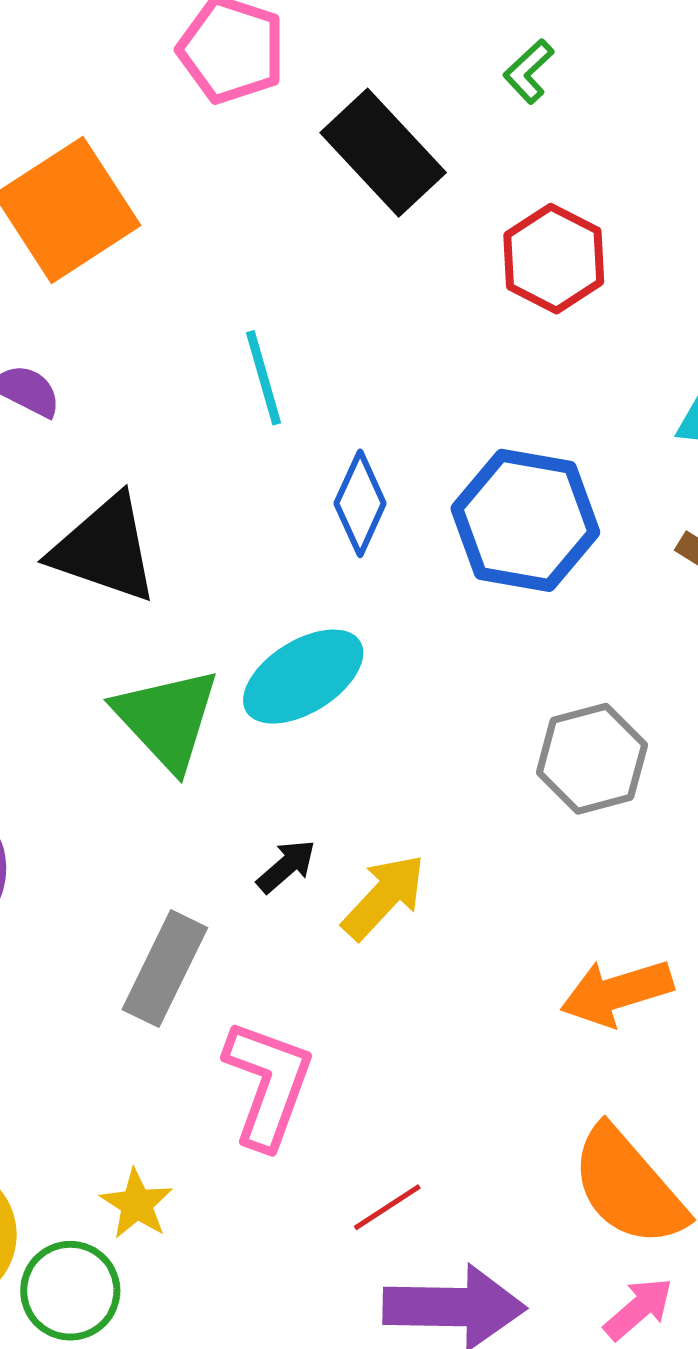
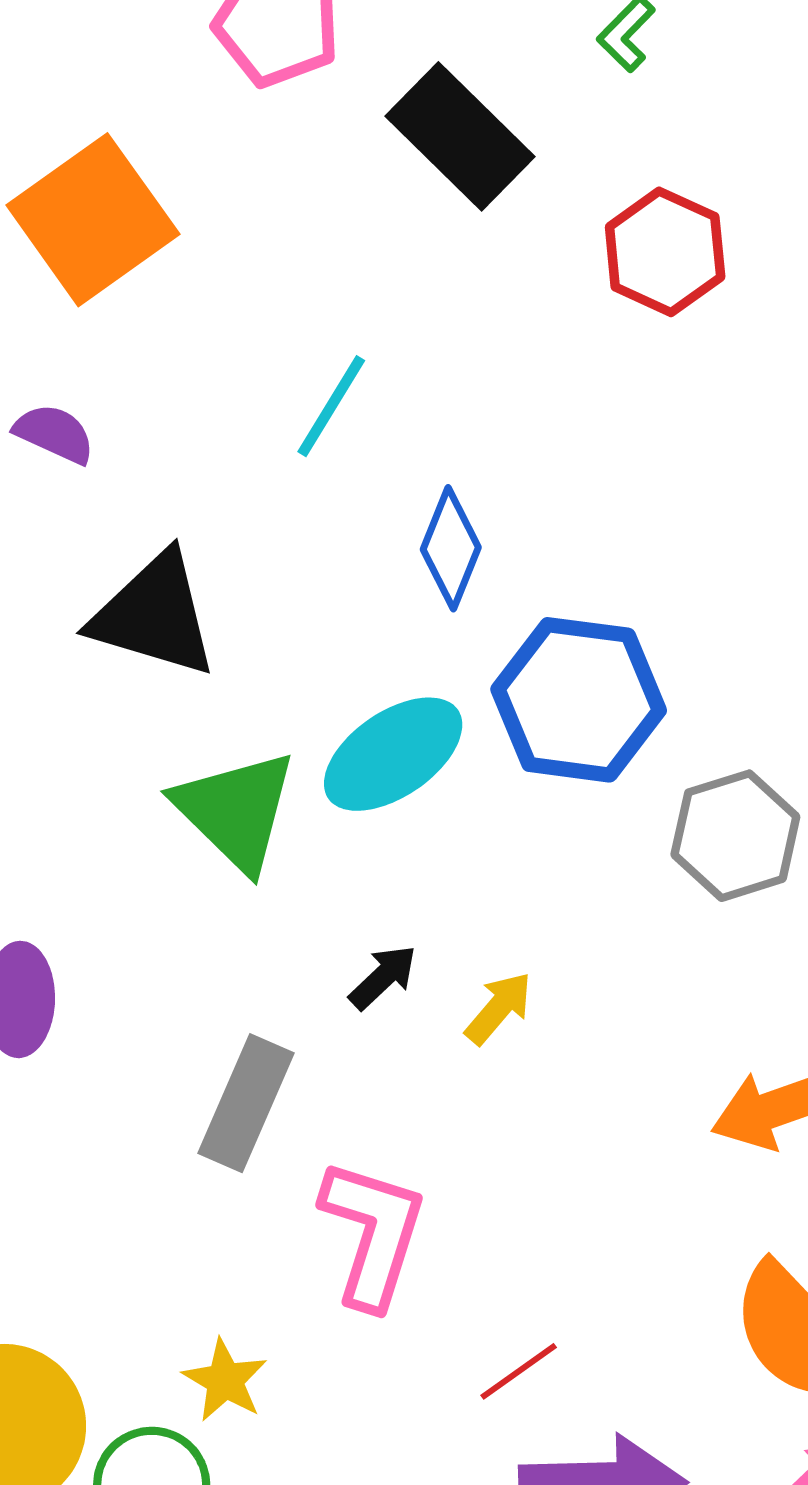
cyan line: (263, 378) -> (331, 406), turned 50
blue hexagon: (525, 520) -> (579, 700), moved
yellow arrow: (384, 897) -> (499, 1008), size x0.7

